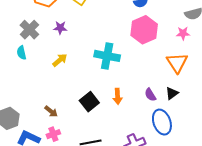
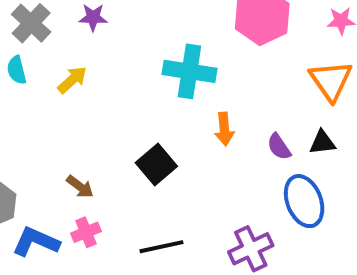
yellow arrow: (60, 60) -> (72, 80), moved
black triangle: (172, 93) -> (322, 142), turned 32
orange arrow: (118, 96) -> (224, 129), moved

